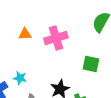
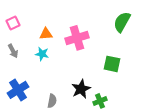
cyan star: (20, 78) -> (42, 54), moved

